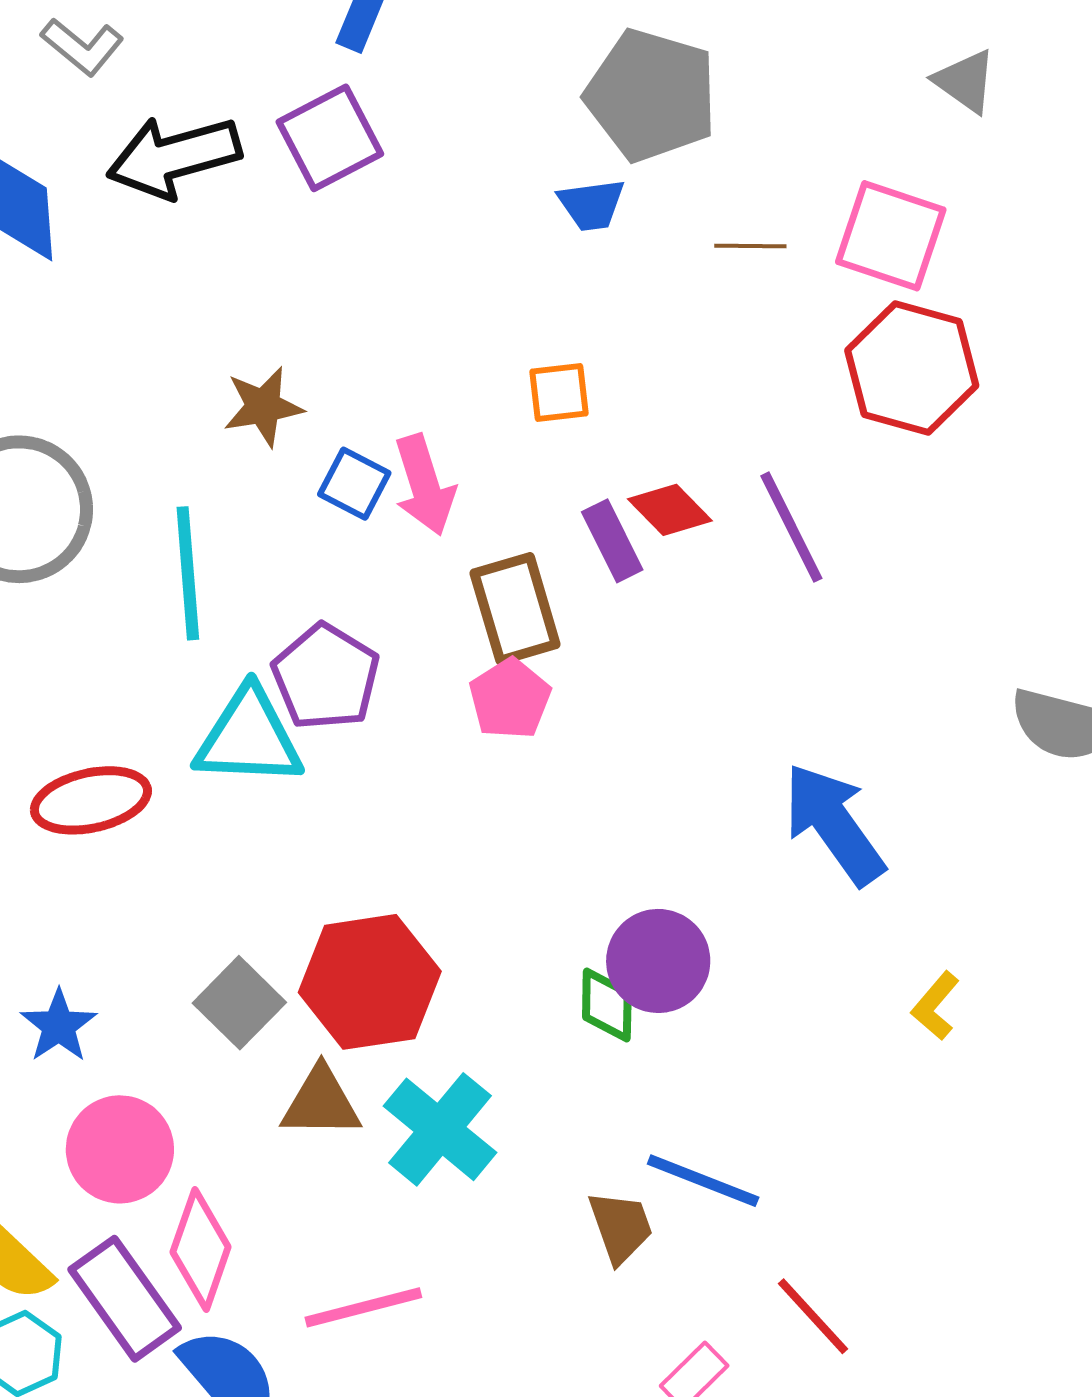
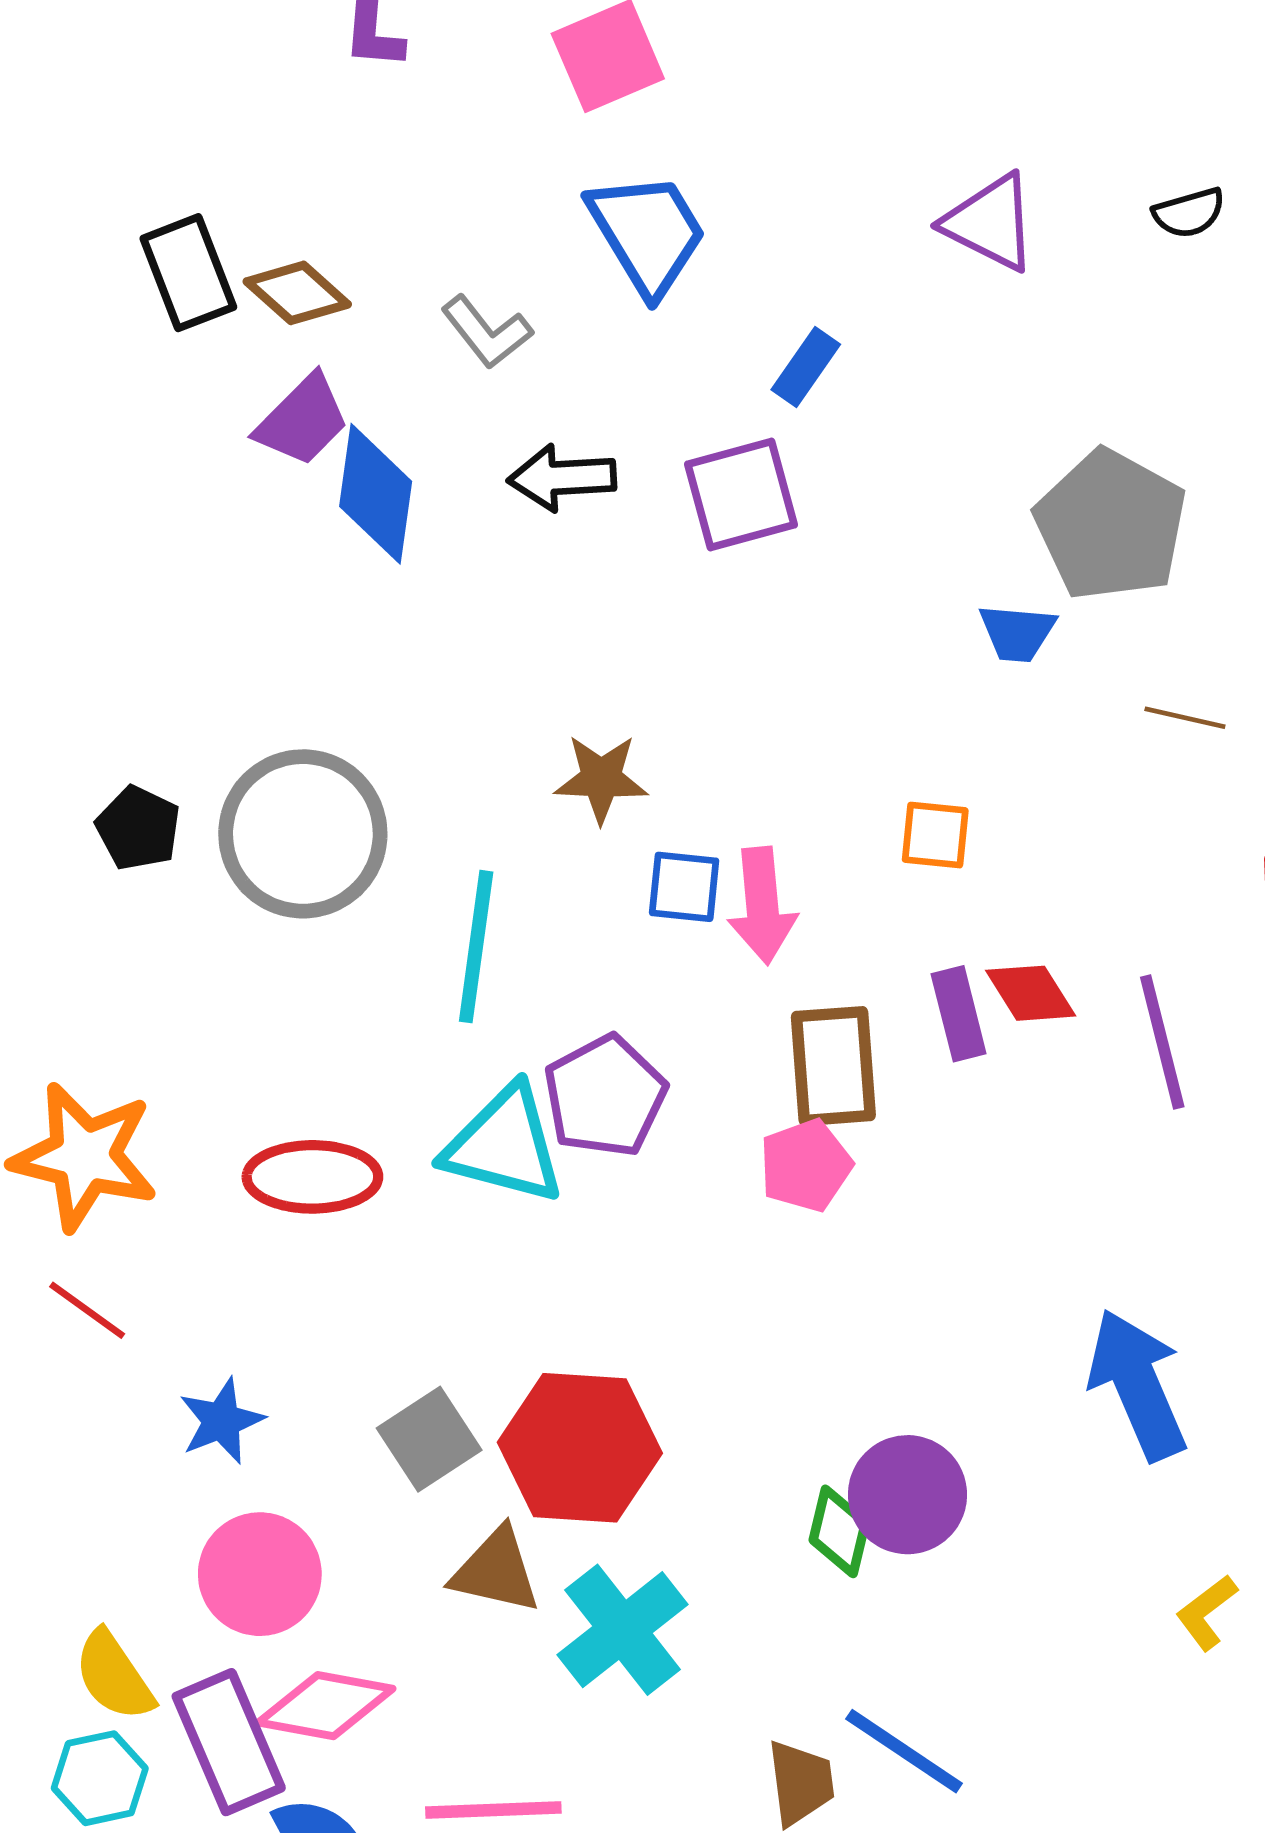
black arrow: (174, 157) -> (562, 478), size x0.7
blue square: (354, 484) -> (684, 887), turned -34
pink diamond: (201, 1249) -> (326, 1706), turned 69

